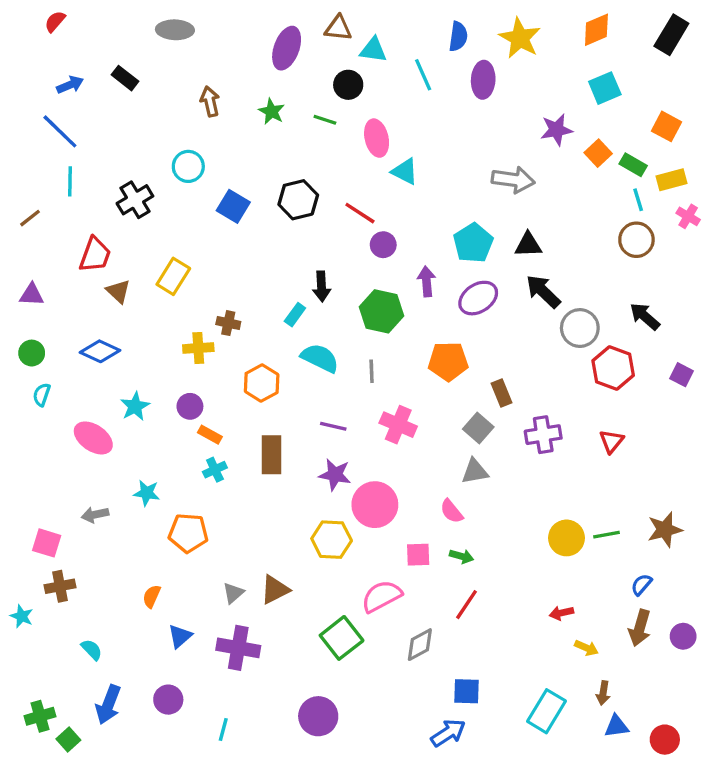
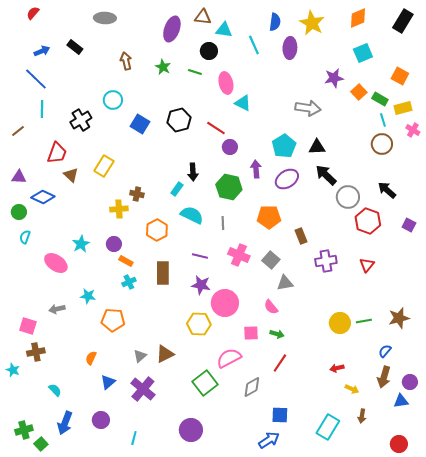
blue diamond: (100, 351) -> (43, 197), moved
gray square: (478, 428) -> (271, 260), moved
purple cross: (238, 648) -> (143, 389), turned 30
blue triangle: (616, 726) -> (401, 401), moved

